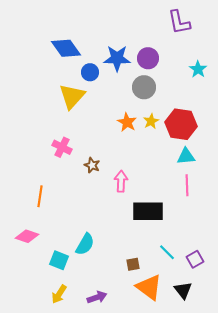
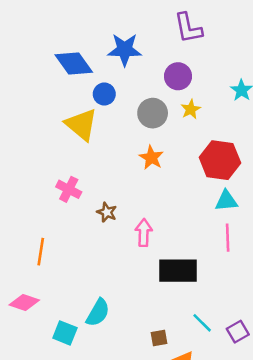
purple L-shape: (179, 22) -> (188, 28), moved
blue star: (117, 58) -> (125, 50), moved
gray circle: (144, 87) -> (153, 113), moved
yellow triangle: (72, 96) -> (81, 125), turned -32
yellow star: (151, 121) -> (191, 109), moved

